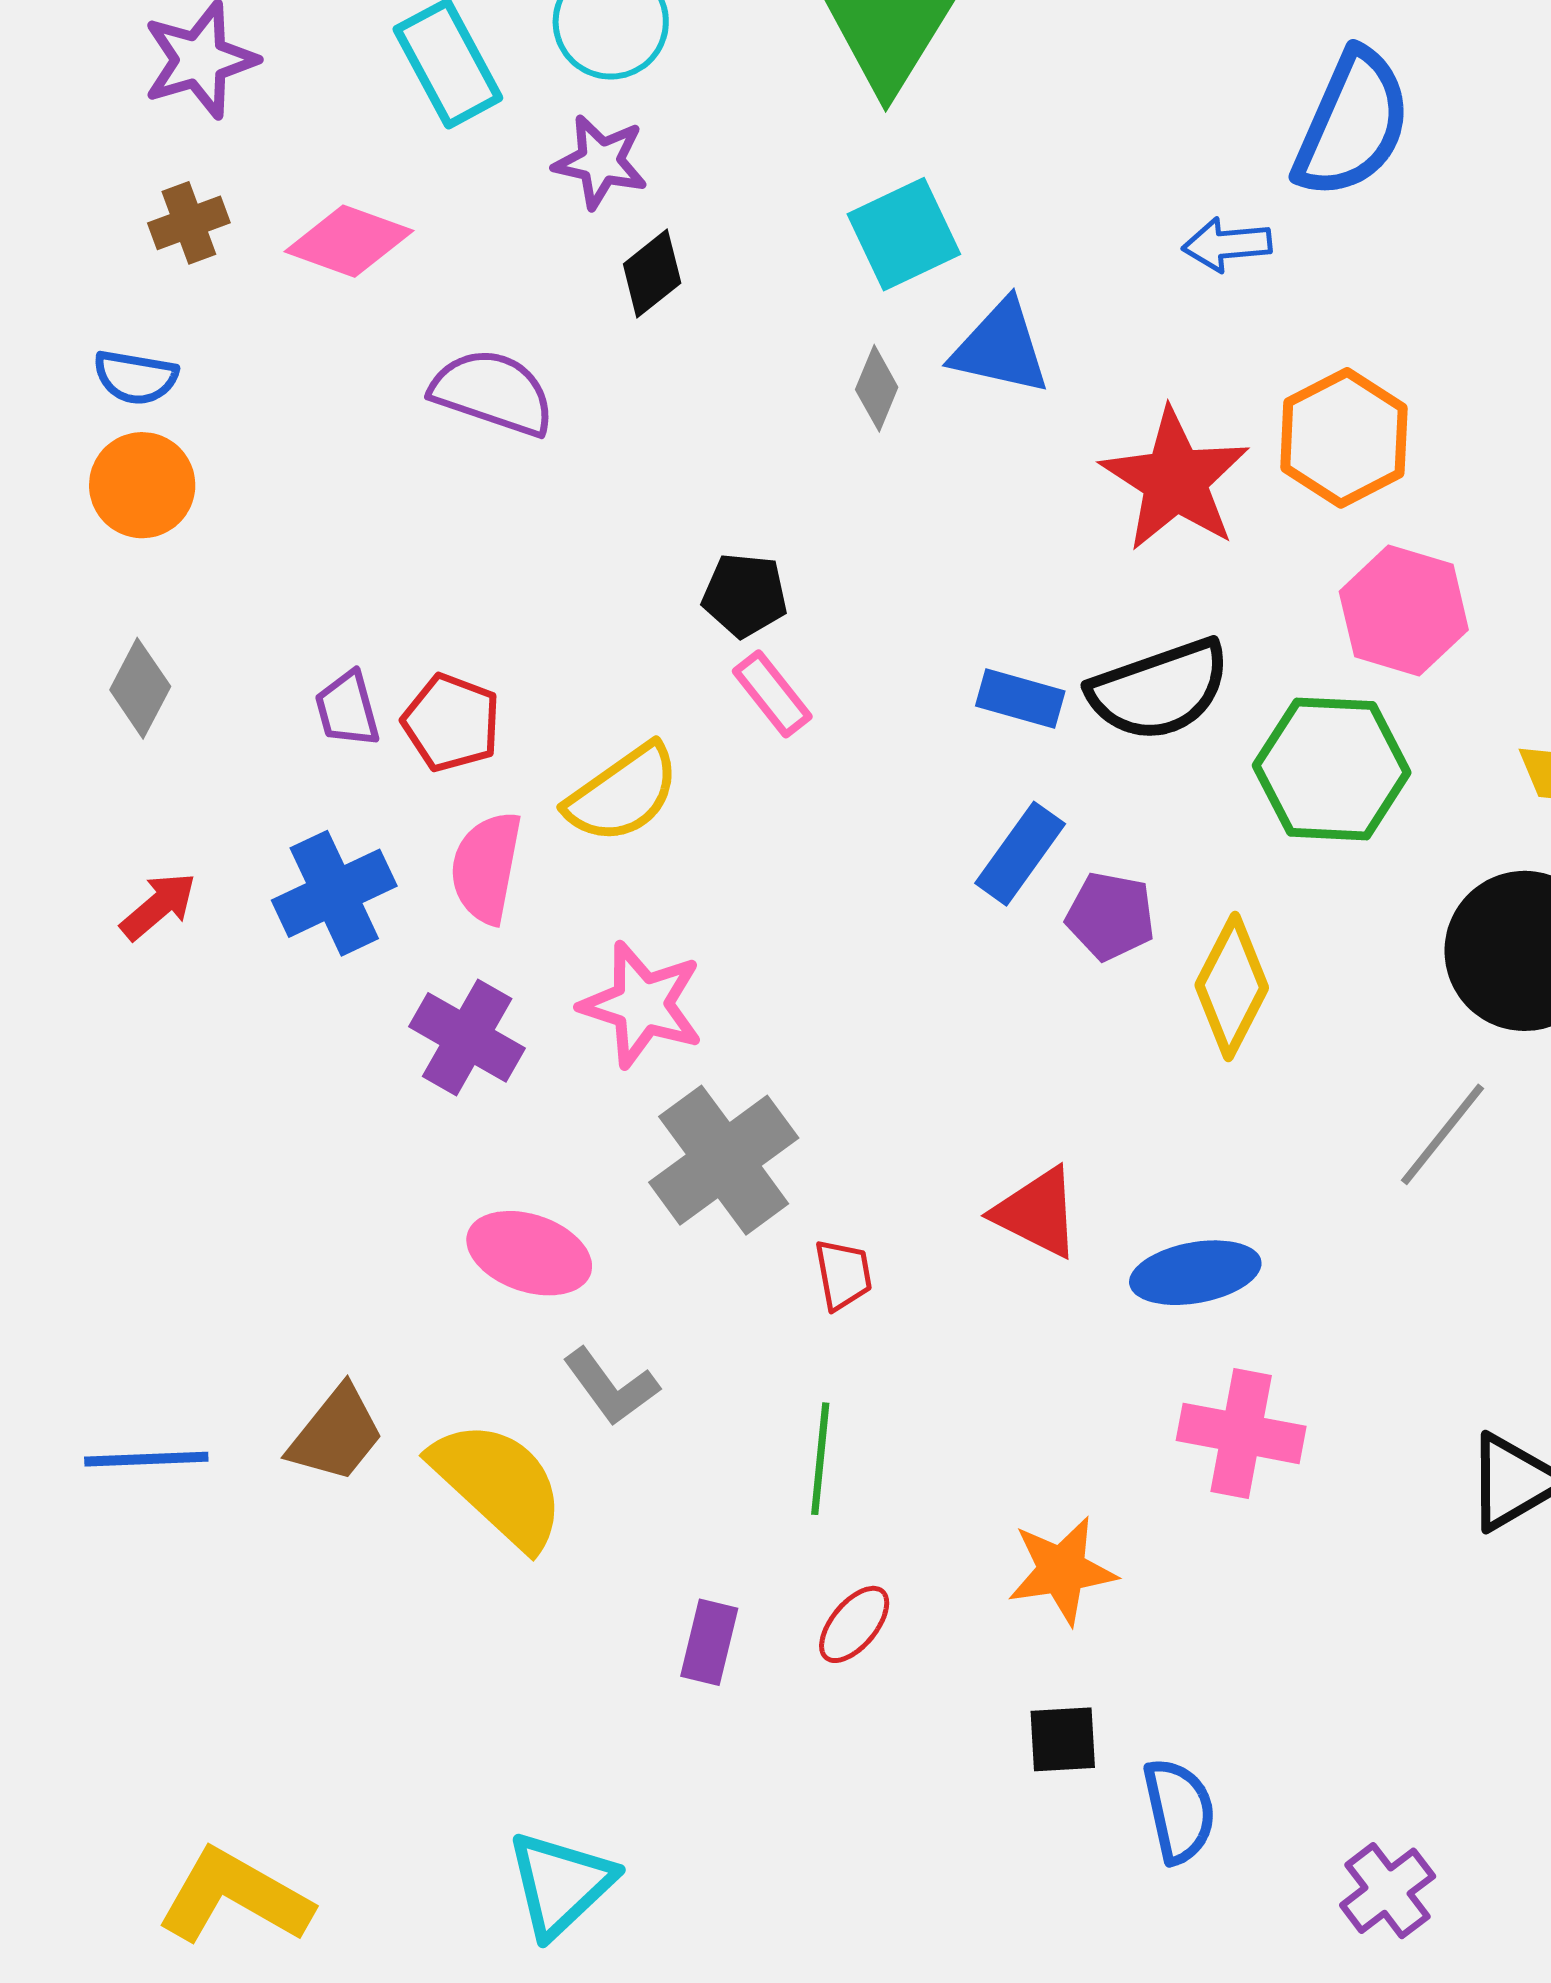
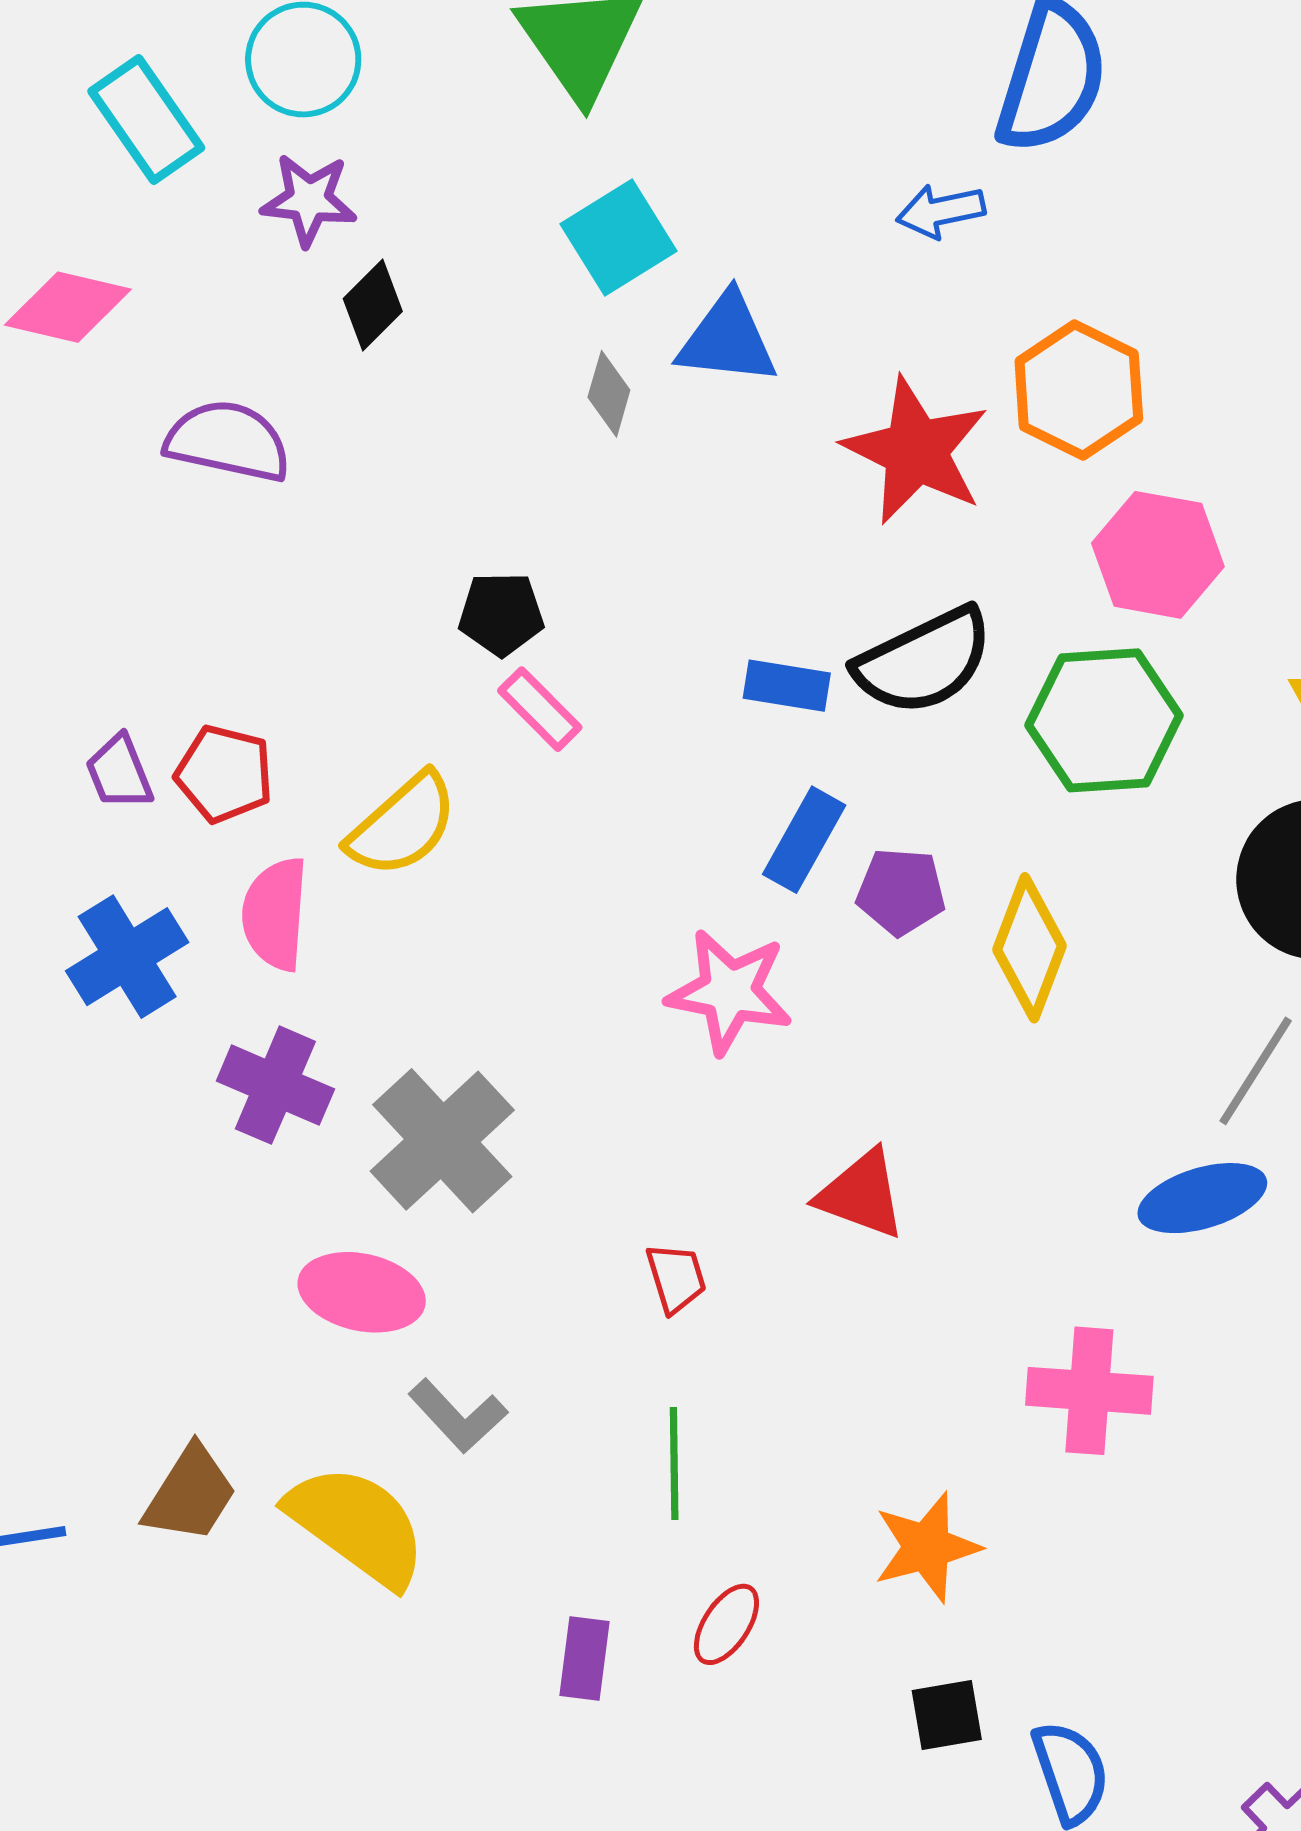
pink star: (642, 1005) -> (730, 992), moved
gray cross: (724, 1160) -> (442, 1141), moved
blue ellipse: (1195, 1273) -> (1202, 1198), moved

